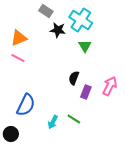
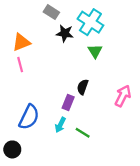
pink line: (18, 58) -> (20, 65), turned 48
purple rectangle: (86, 92) -> (68, 103), moved
cyan arrow: (53, 122) -> (60, 125), moved

